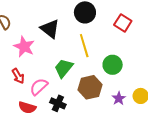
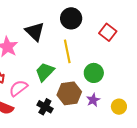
purple star: (119, 98) -> (93, 100), moved
black cross: (58, 103) -> (45, 107), moved

